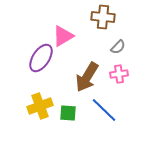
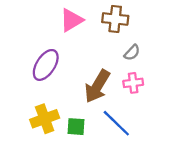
pink triangle: (63, 36) -> (71, 20), moved

